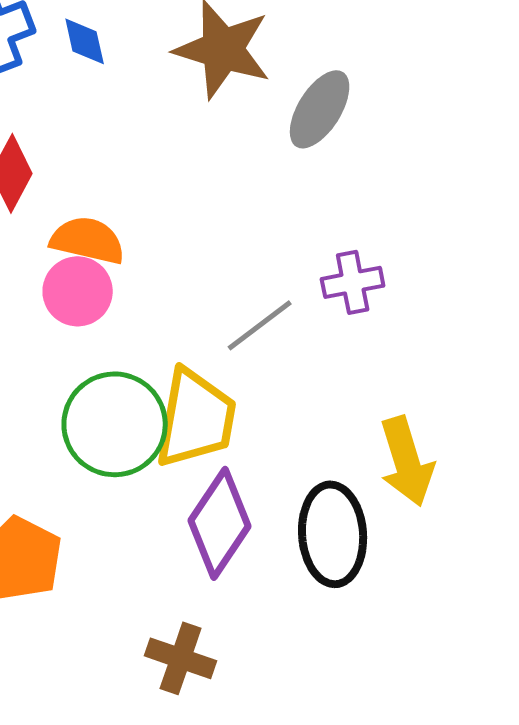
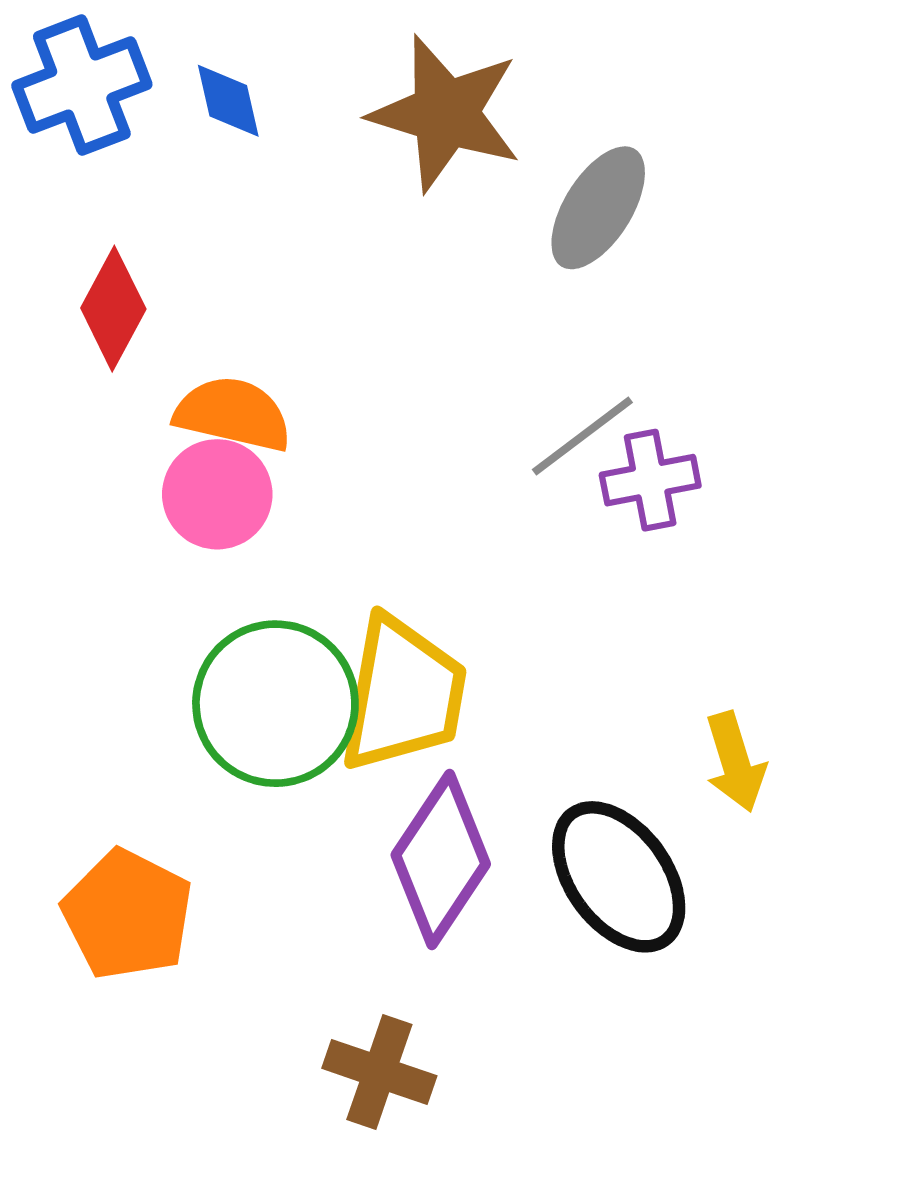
gray line: (260, 325) -> (582, 436), moved
yellow arrow: (407, 461) -> (735, 762), size x0.7
black ellipse: (333, 534) -> (619, 877), turned -32

